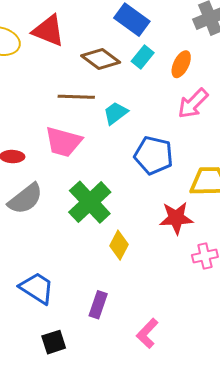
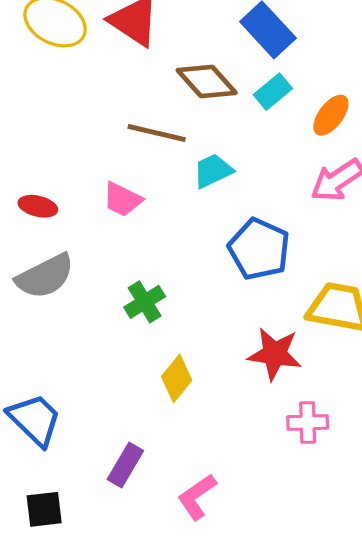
pink trapezoid: (63, 142) -> (122, 199), size x0.7
green cross: (90, 202) -> (145, 302), size x0.6
pink L-shape: (147, 333) -> (197, 497), moved

